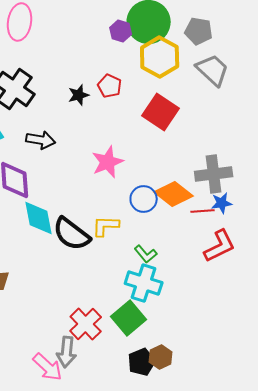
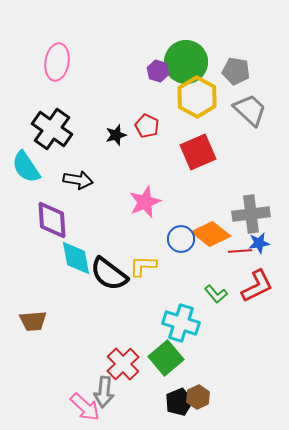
red square: (161, 112) -> (198, 152), turned 33
green L-shape: (146, 254) -> (216, 294), moved

